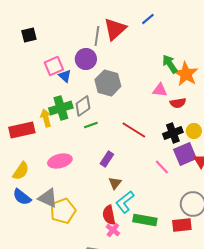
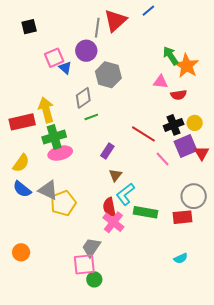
green cross: (61, 108) -> (54, 137), moved
yellow arrow: (46, 118) -> (46, 110), size x1.4
red line: (134, 130) -> (143, 134), moved
pink cross: (113, 230) -> (113, 222), size x1.5

